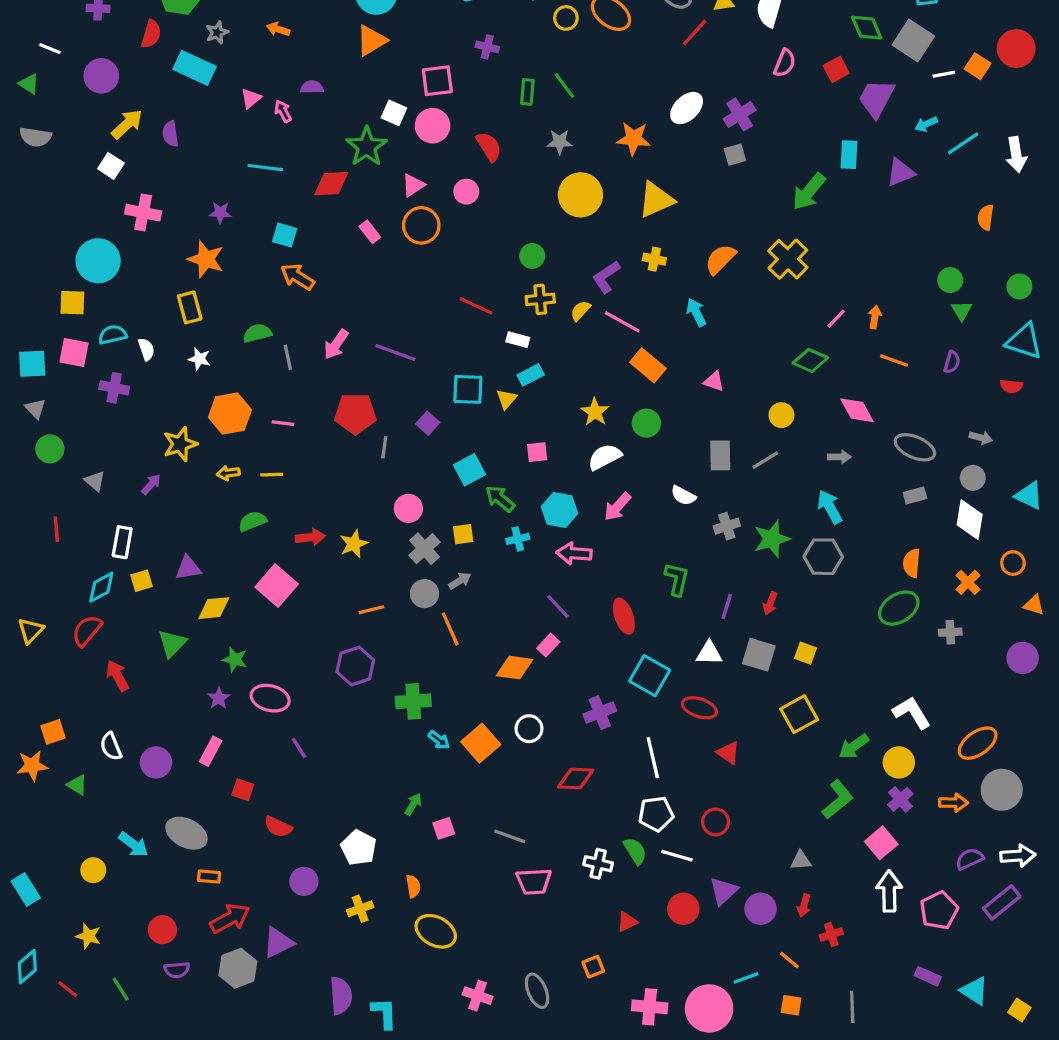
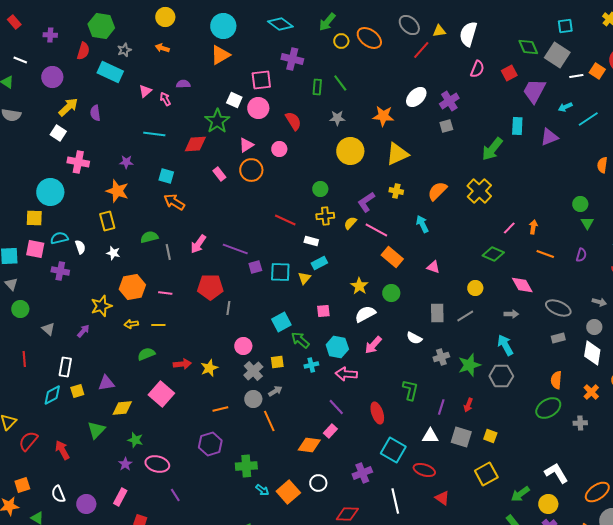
purple cross: (487, 47) -> (292, 59), size x1.5
purple square: (428, 423) -> (255, 267), moved, turned 32
red semicircle: (87, 631) -> (28, 441), moved

